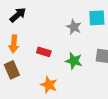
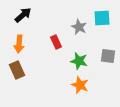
red rectangle: (44, 52) -> (56, 42), moved, turned 48
orange star: (49, 85) -> (80, 85), moved

